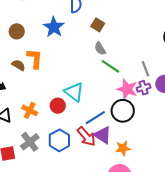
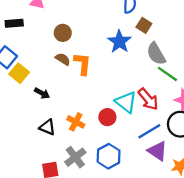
brown square: (98, 25) -> (144, 25), moved
blue star: (54, 27) -> (119, 42), moved
gray semicircle: (100, 49) -> (156, 54), size x1.5
brown semicircle: (19, 65) -> (63, 59), moved
red arrow: (86, 136) -> (148, 99), moved

